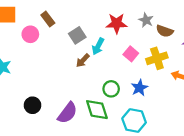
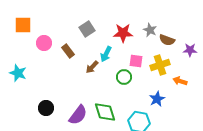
brown rectangle: (48, 19) -> (68, 51), moved
gray square: (77, 35) -> (87, 29), moved
pink square: (131, 54) -> (136, 61), turned -32
blue star: (140, 88) -> (157, 99), moved
green circle: (111, 89) -> (124, 77), moved

